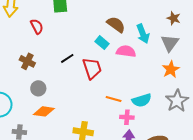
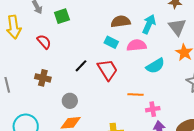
brown semicircle: (116, 25) -> (121, 21), turned -30
cyan arrow: (143, 34) -> (149, 24), turned -120
gray circle: (38, 88) -> (70, 101), moved
cyan semicircle: (142, 100) -> (155, 66), moved

